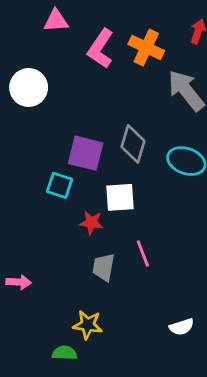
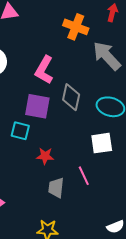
pink L-shape: (101, 49) -> (44, 70), moved
white square: (120, 197) -> (102, 143), moved

